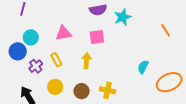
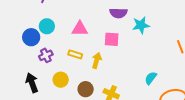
yellow rectangle: (56, 60) -> (75, 54), moved, turned -56

